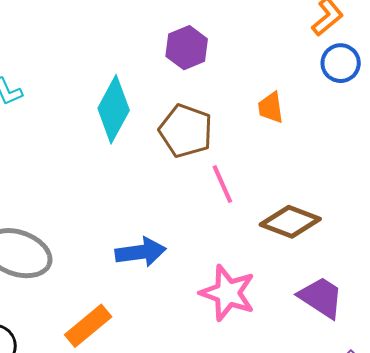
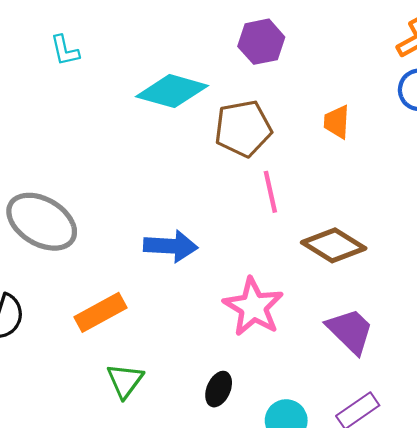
cyan diamond: (114, 109) -> (172, 91), turned 66
brown pentagon: (186, 131) -> (243, 129), turned 30

